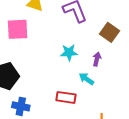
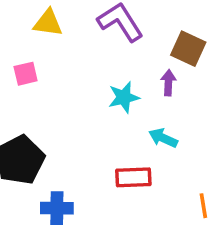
pink square: (18, 29) -> (26, 74), size x0.6
purple arrow: (97, 59) -> (168, 83), moved

